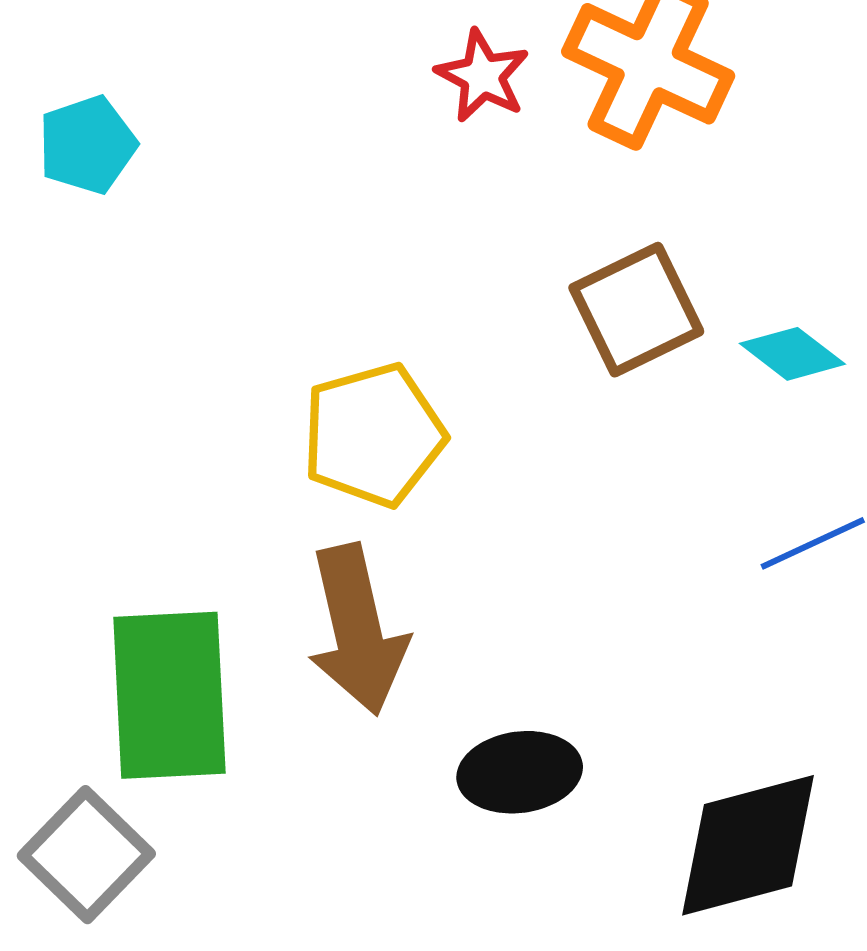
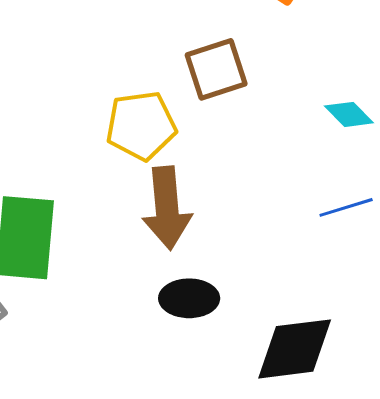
brown square: (636, 310) -> (216, 69), moved
brown arrow: (357, 630) -> (167, 208), moved

